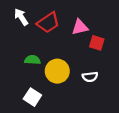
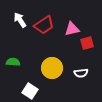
red square: (97, 43) -> (87, 43), turned -32
green semicircle: (32, 60) -> (13, 62), moved

